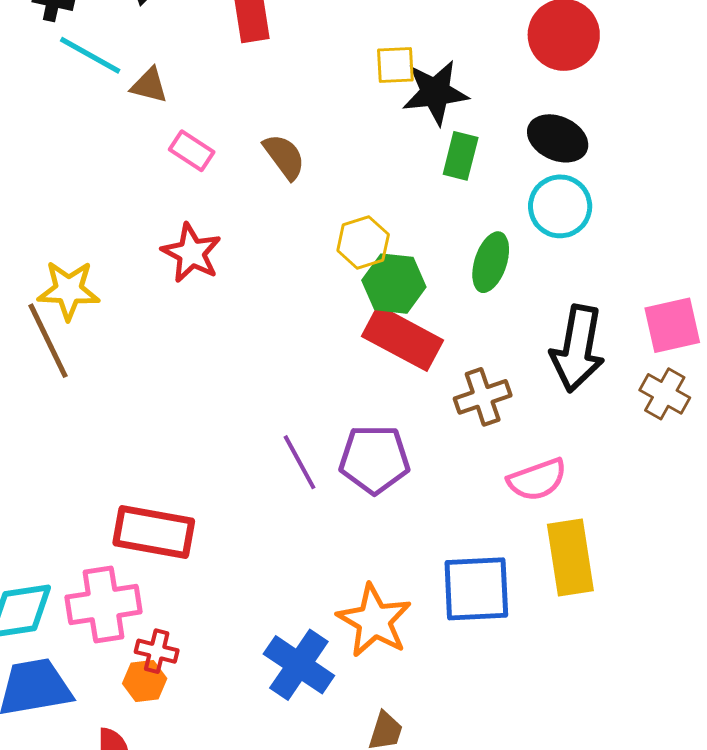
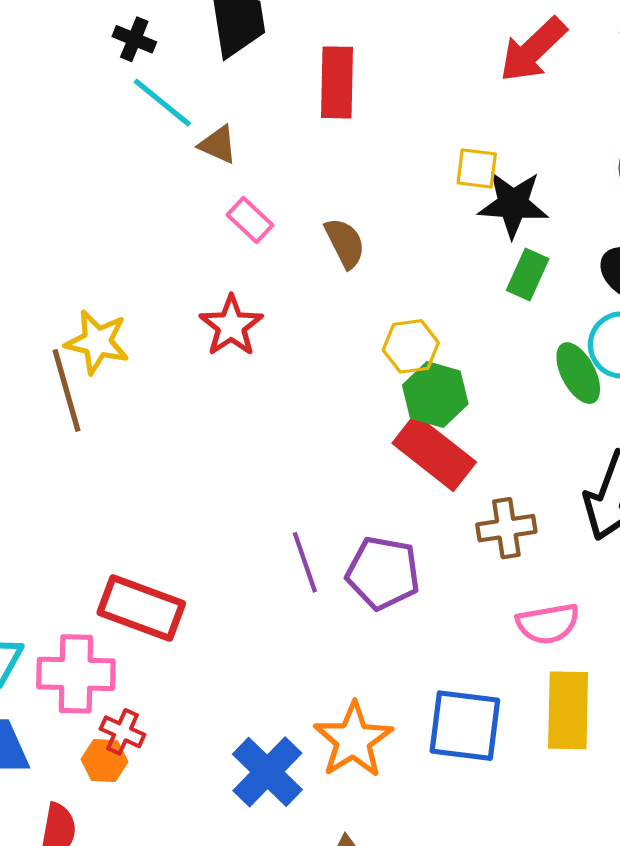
green ellipse: (491, 262) -> (578, 373), moved, turned -56

